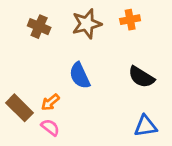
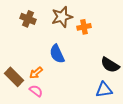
orange cross: (130, 20) -> (84, 27), moved
black semicircle: (141, 77) -> (110, 65), moved

